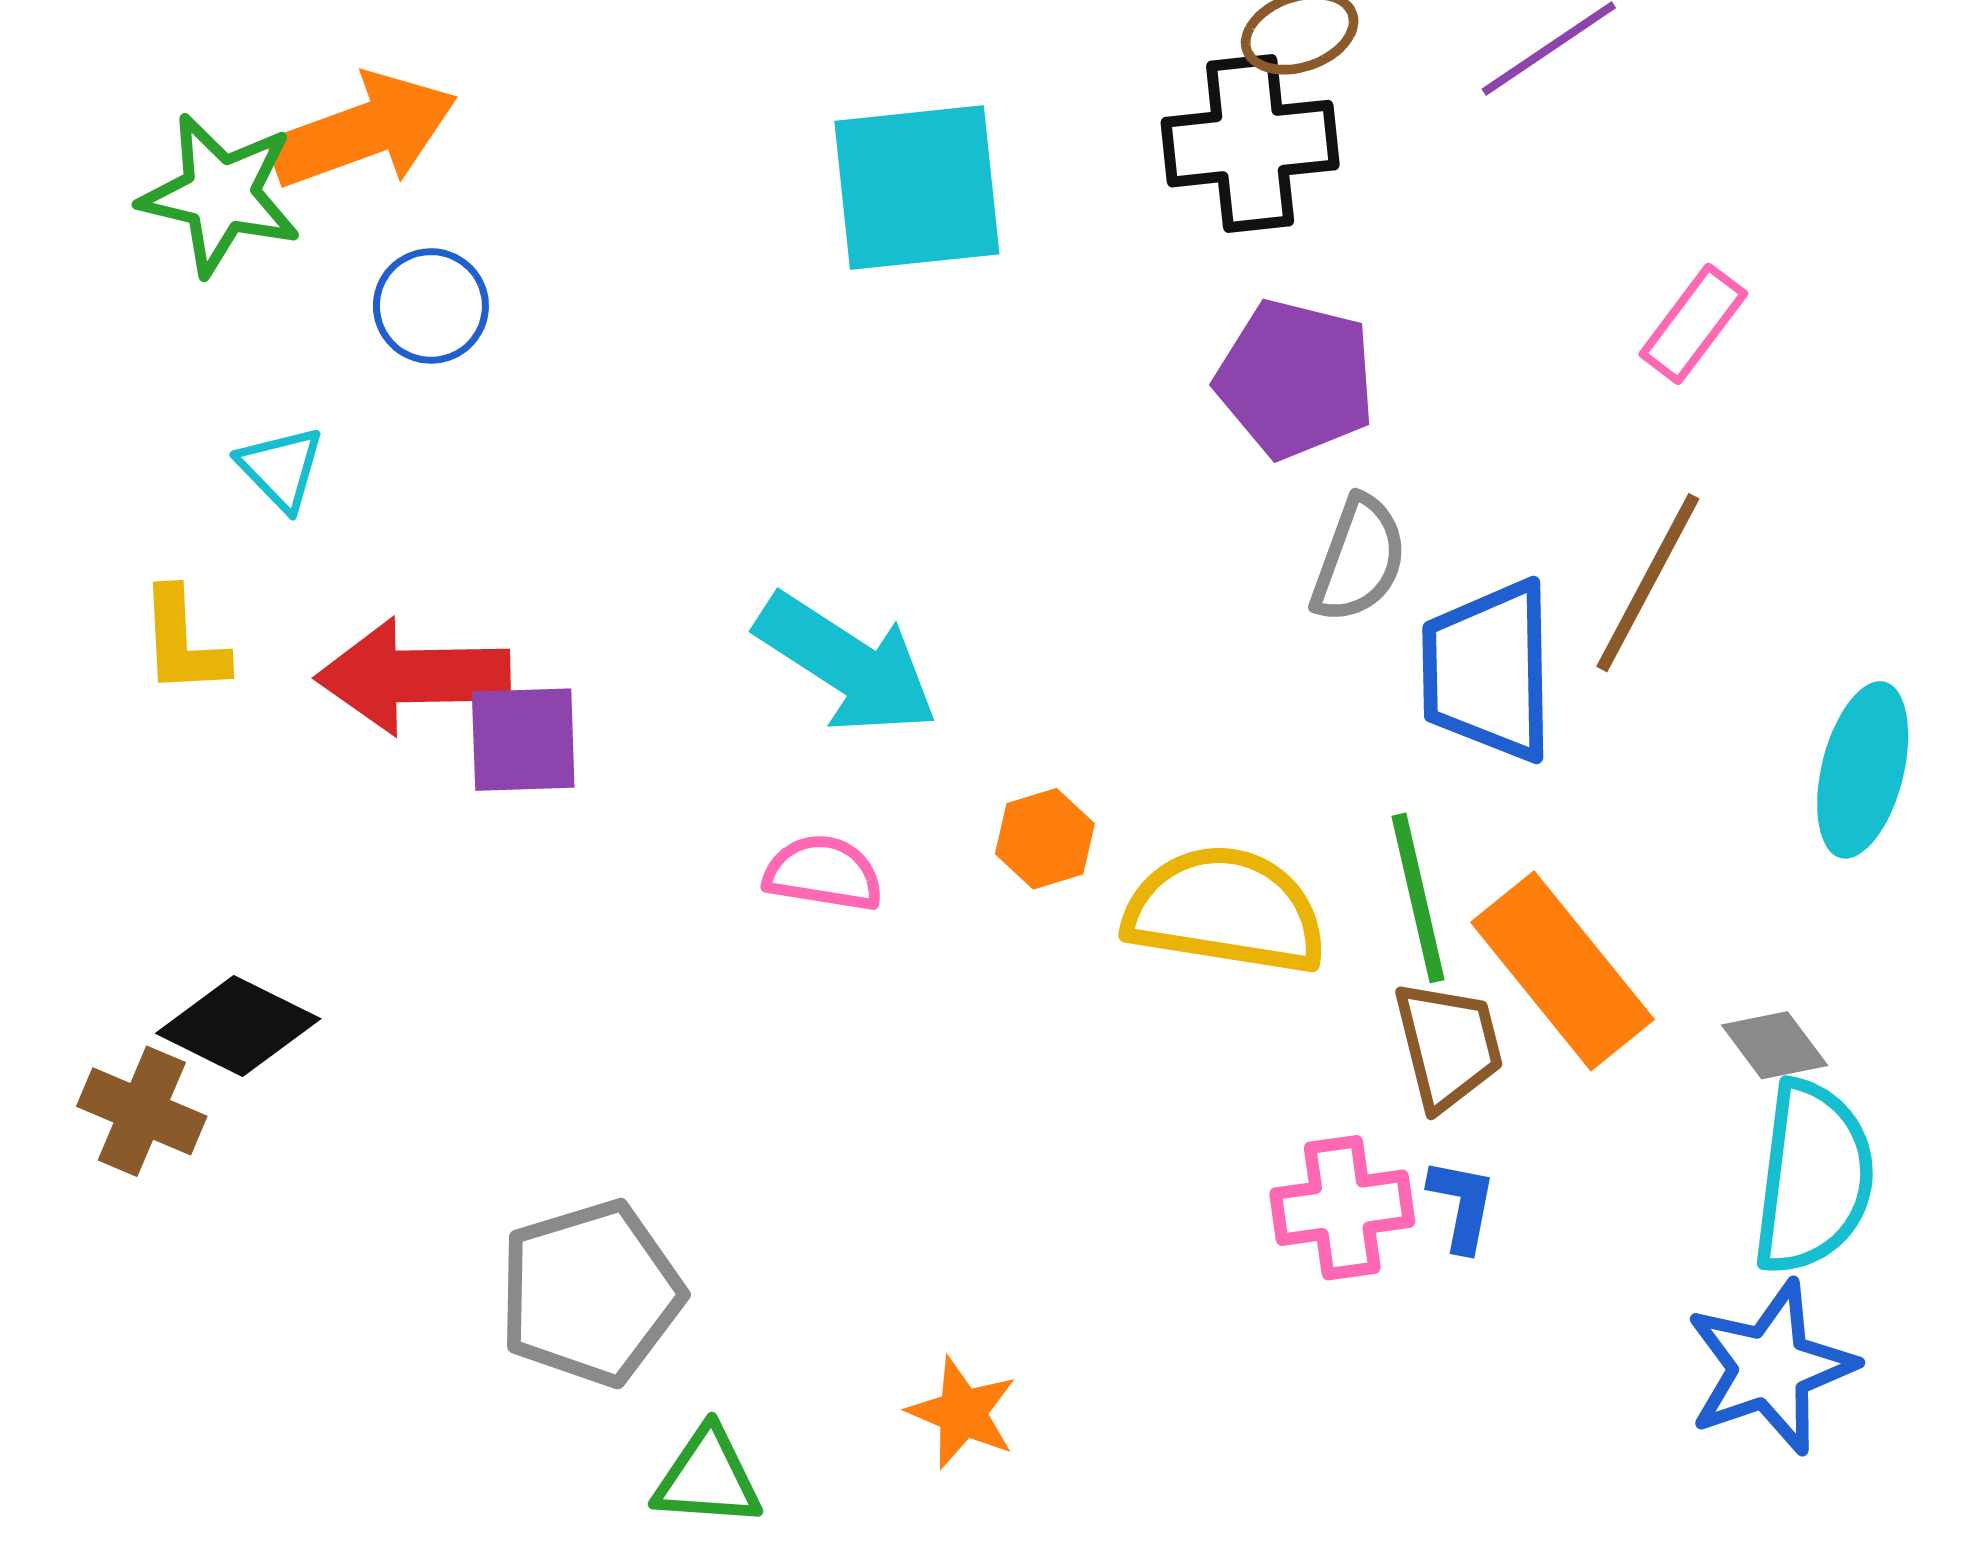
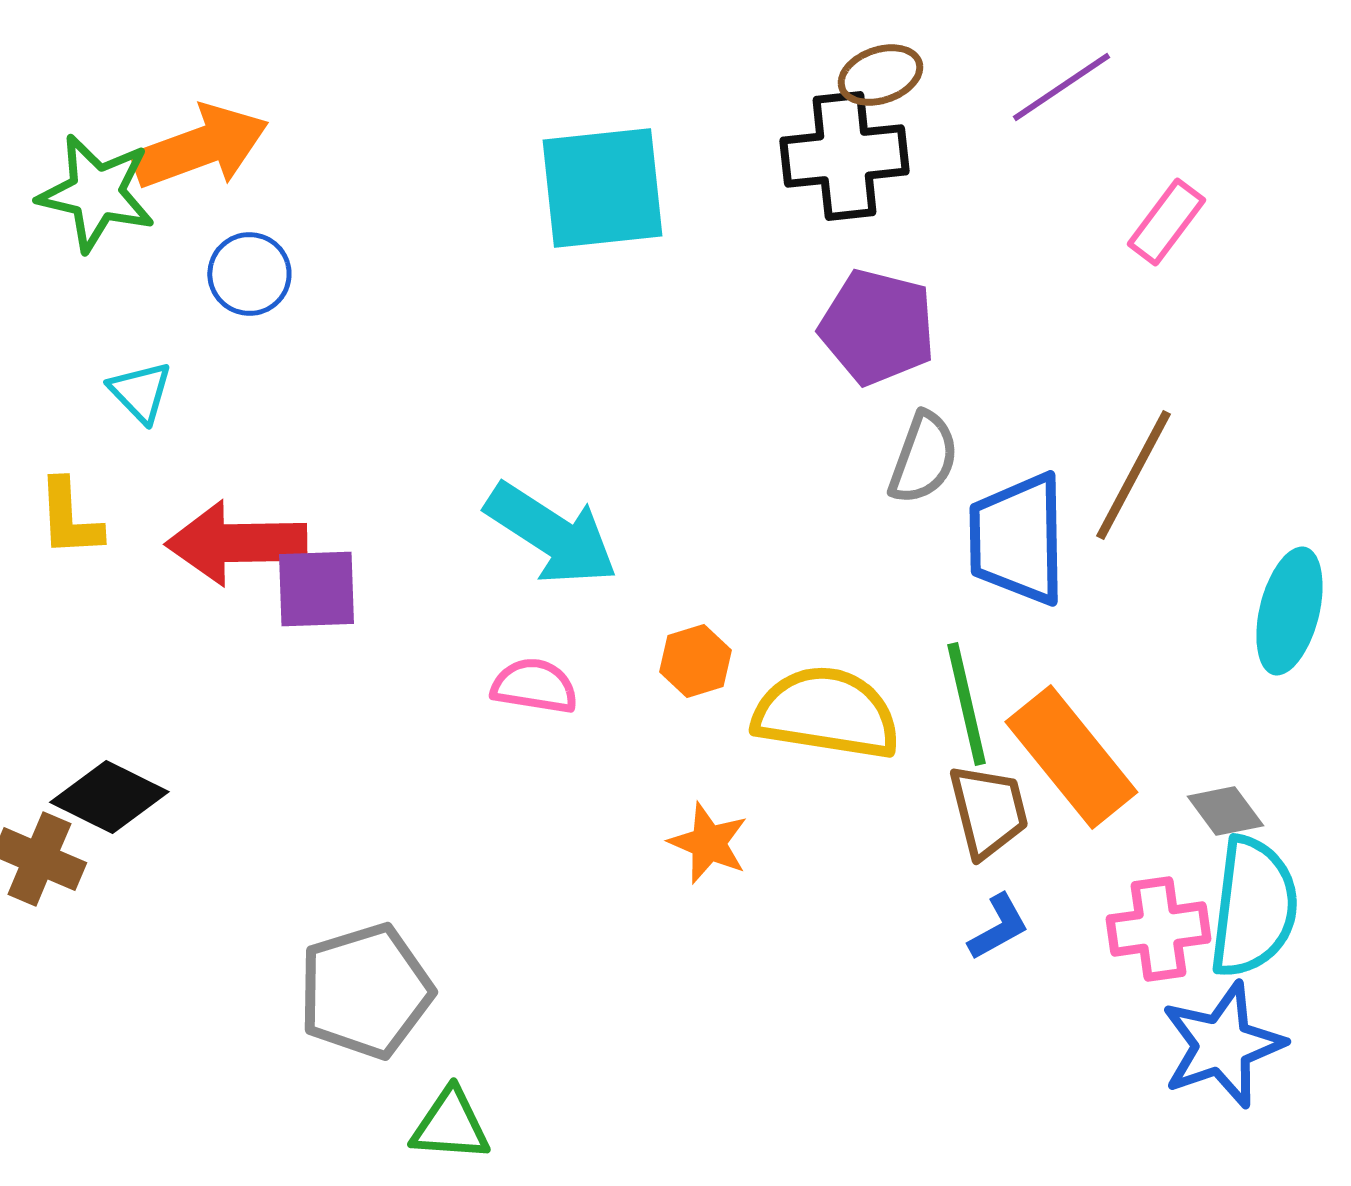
pink rectangle: (1693, 324) -> (1166, 222), moved
blue L-shape: (1462, 1205) -> (998, 927), turned 50
pink cross: (1342, 1208) -> (1158, 929), moved
orange star: (962, 1413) -> (708, 843), moved

